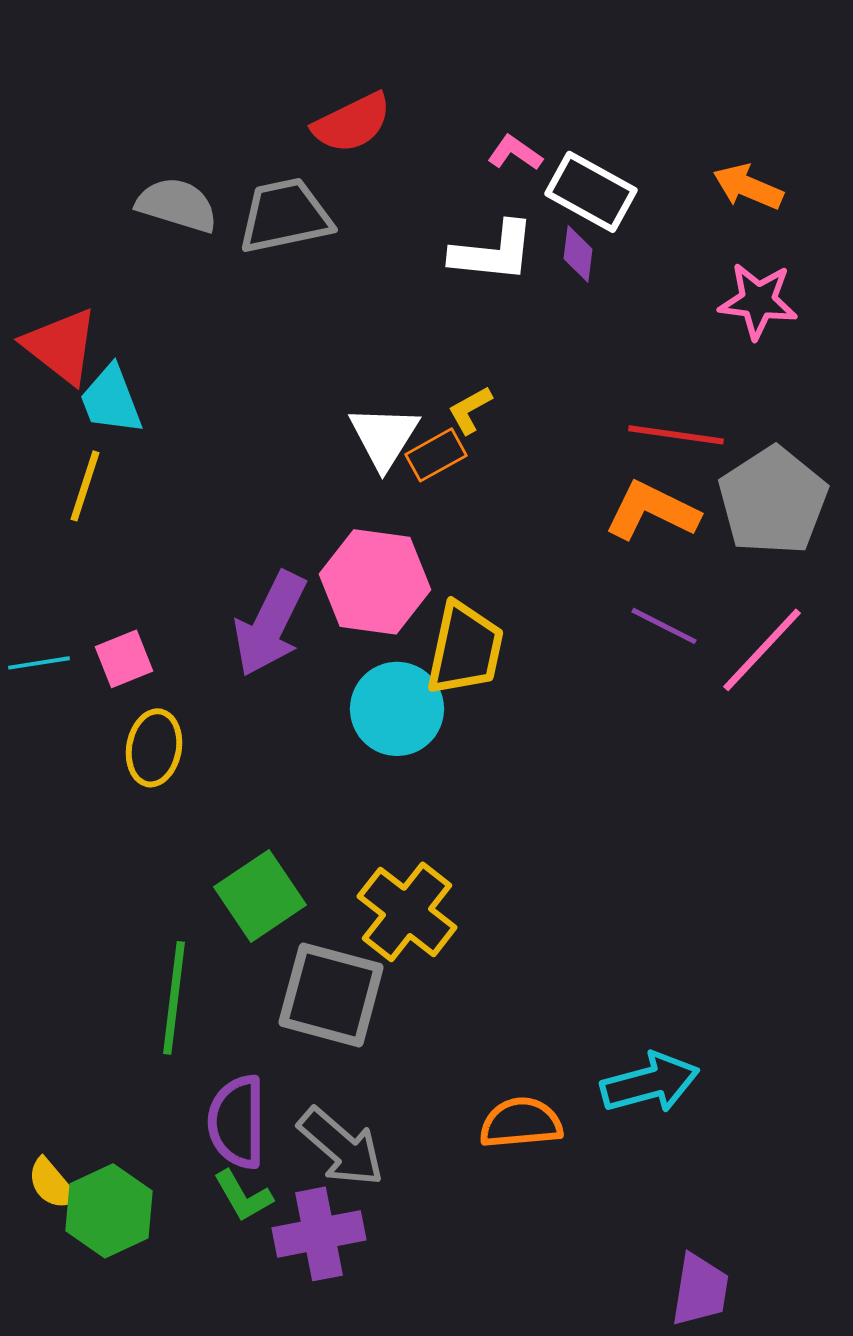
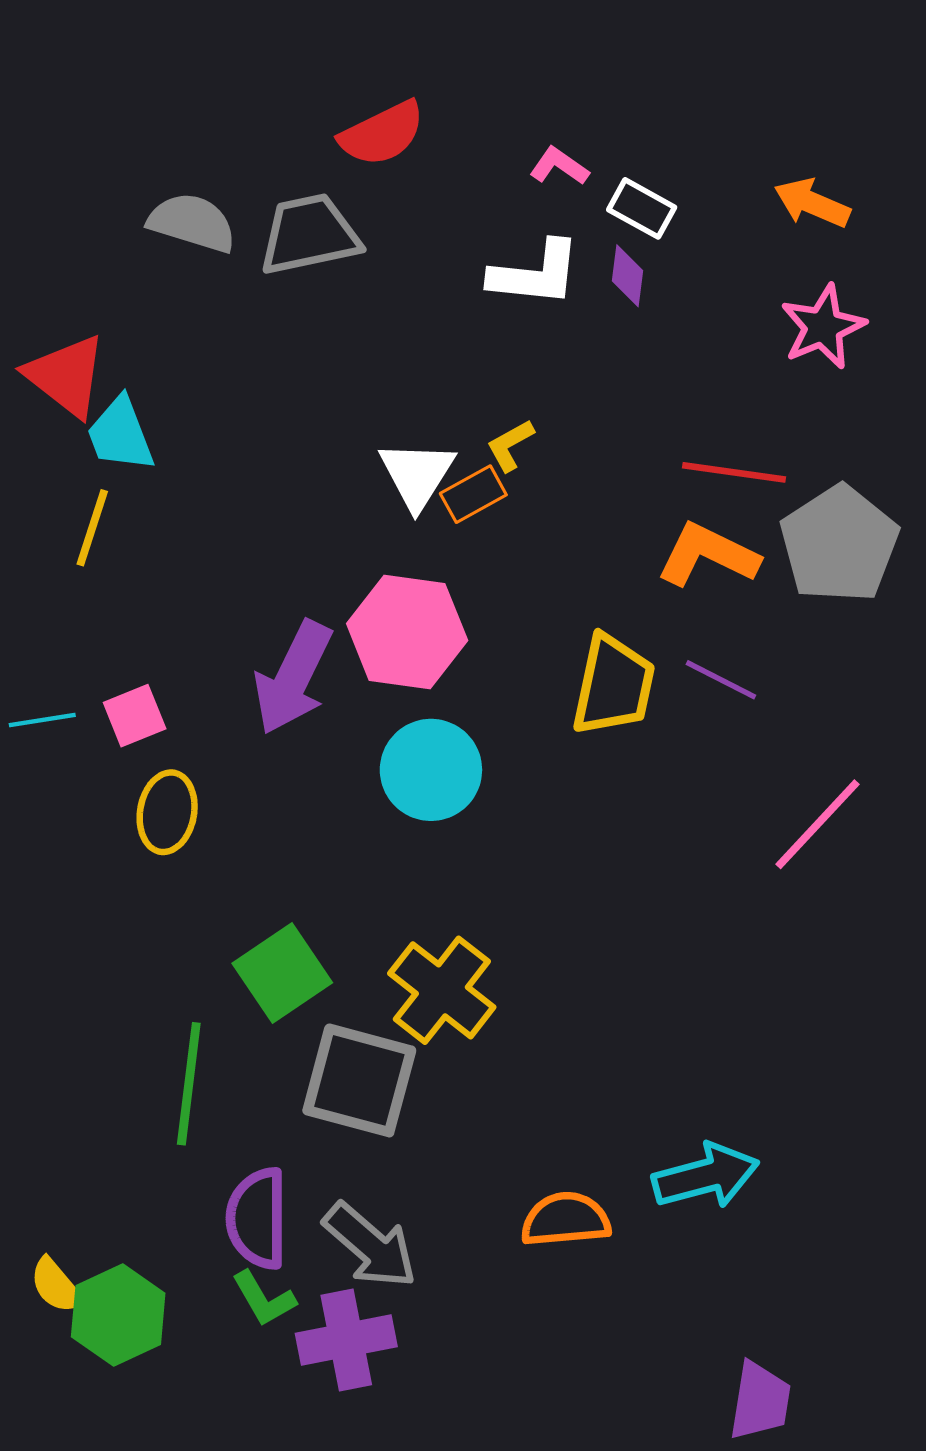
white rectangle: (591, 192) -> (642, 208), size x0.7
pink star: (758, 301) -> (823, 327), turned -30
yellow trapezoid: (465, 649) -> (613, 685), moved
pink line: (762, 650) -> (818, 824), moved

